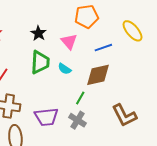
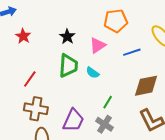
pink triangle: (69, 42) -> (98, 45), turned 36
brown diamond: (98, 75) -> (146, 86), moved
purple trapezoid: (46, 117) -> (73, 120), turned -60

